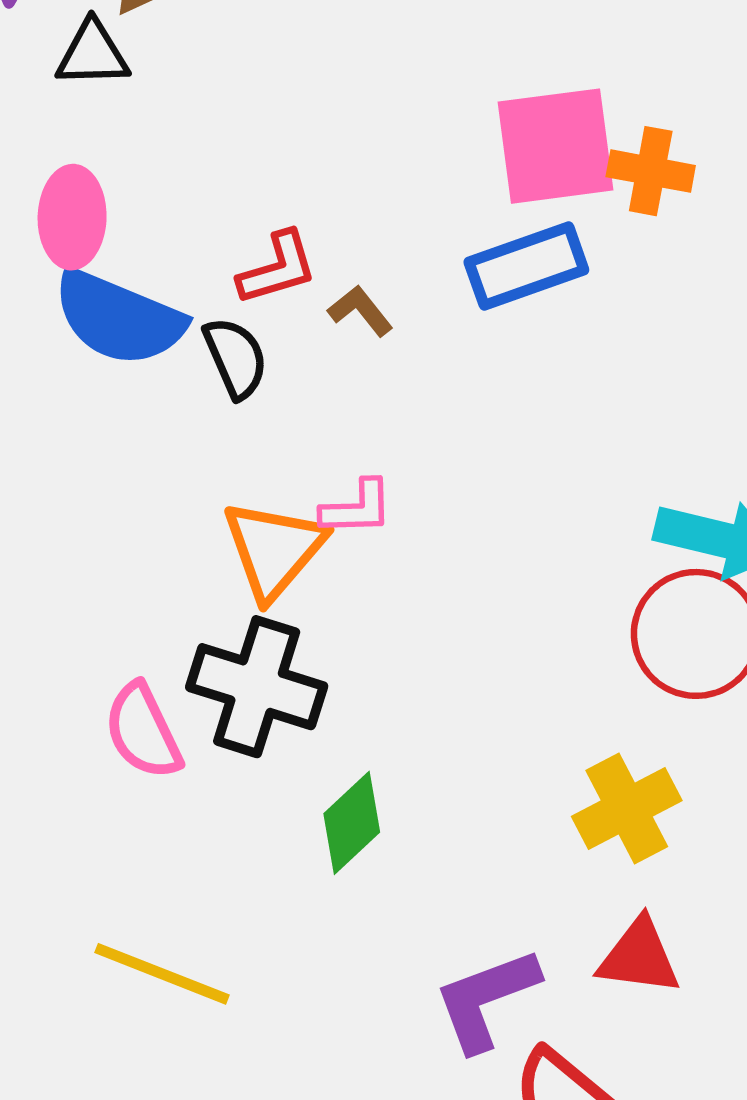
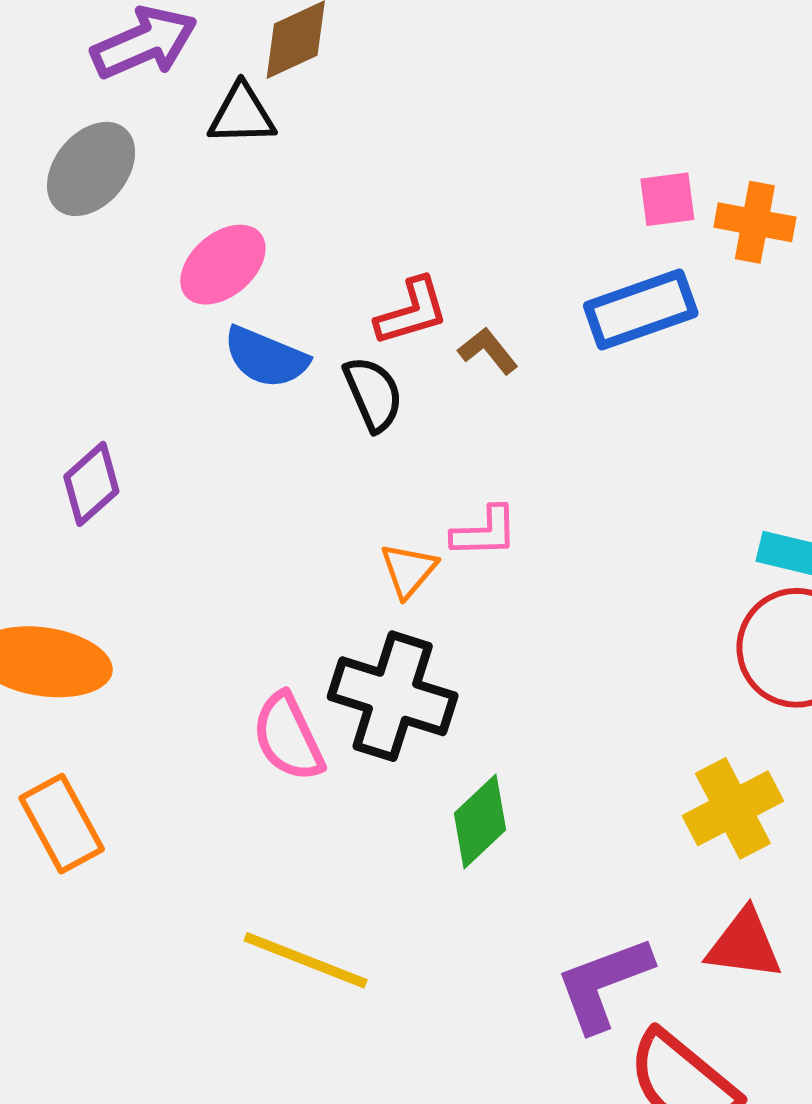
pink square: (556, 146) -> (667, 199), size x0.5
pink ellipse: (72, 217) -> (223, 265), turned 48
blue semicircle: (119, 318) -> (266, 357), size x0.7
orange triangle: (274, 549) -> (409, 570), size x0.6

